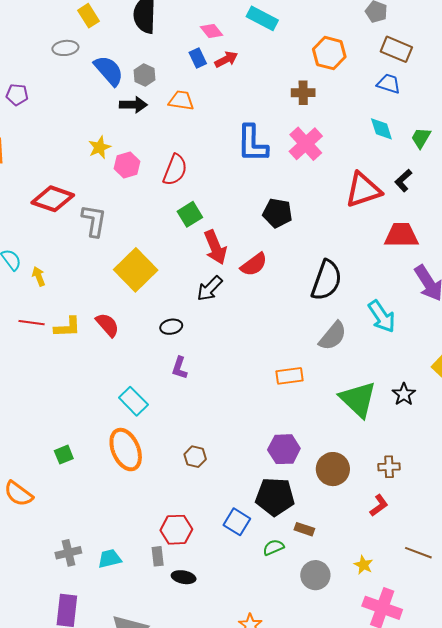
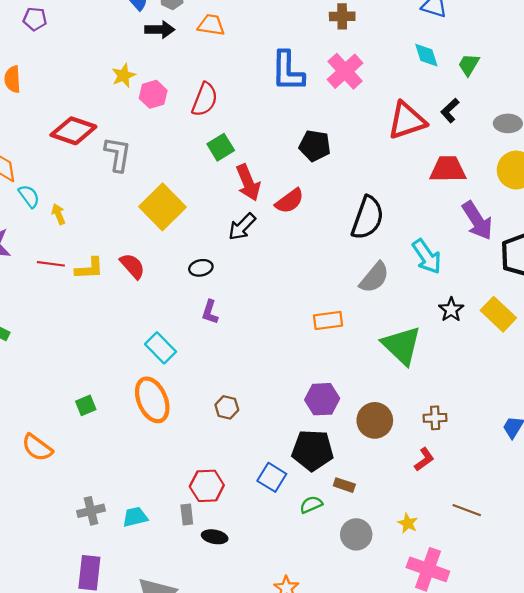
black star: (404, 394) -> (451, 310), moved

